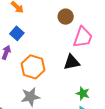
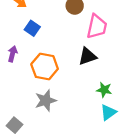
blue square: (17, 33) -> (32, 28), moved

